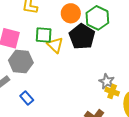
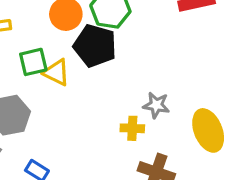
yellow cross: (112, 91) -> (132, 128), moved

